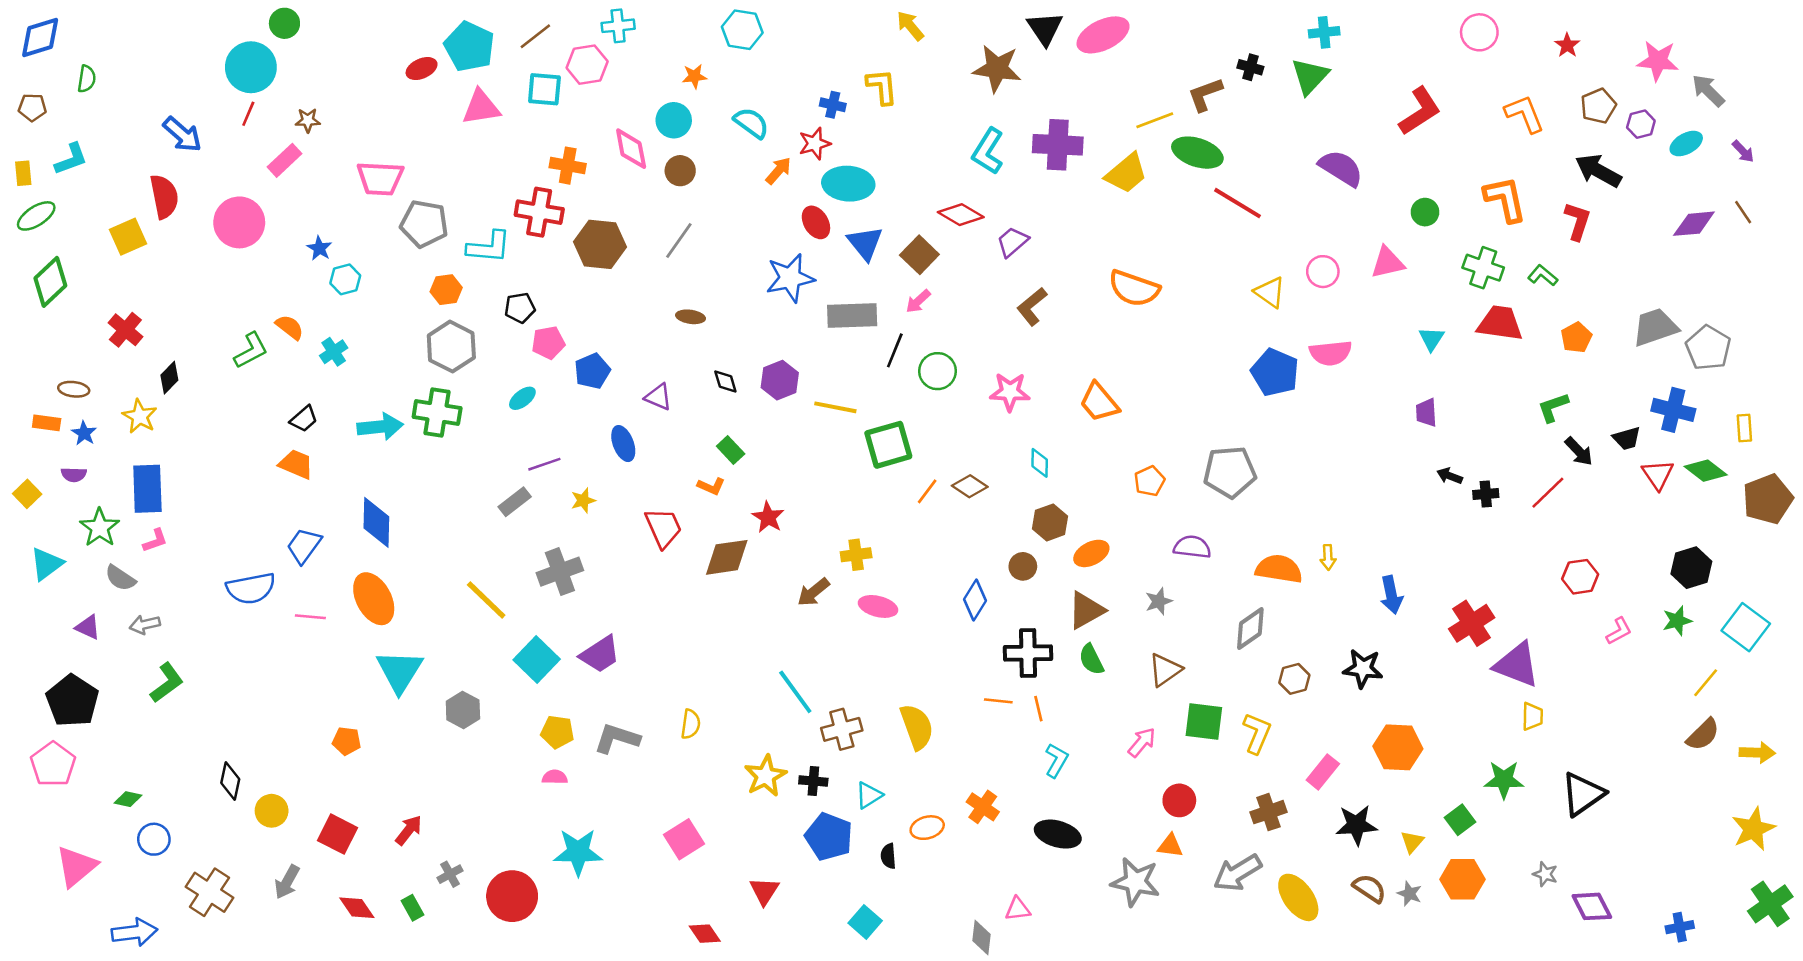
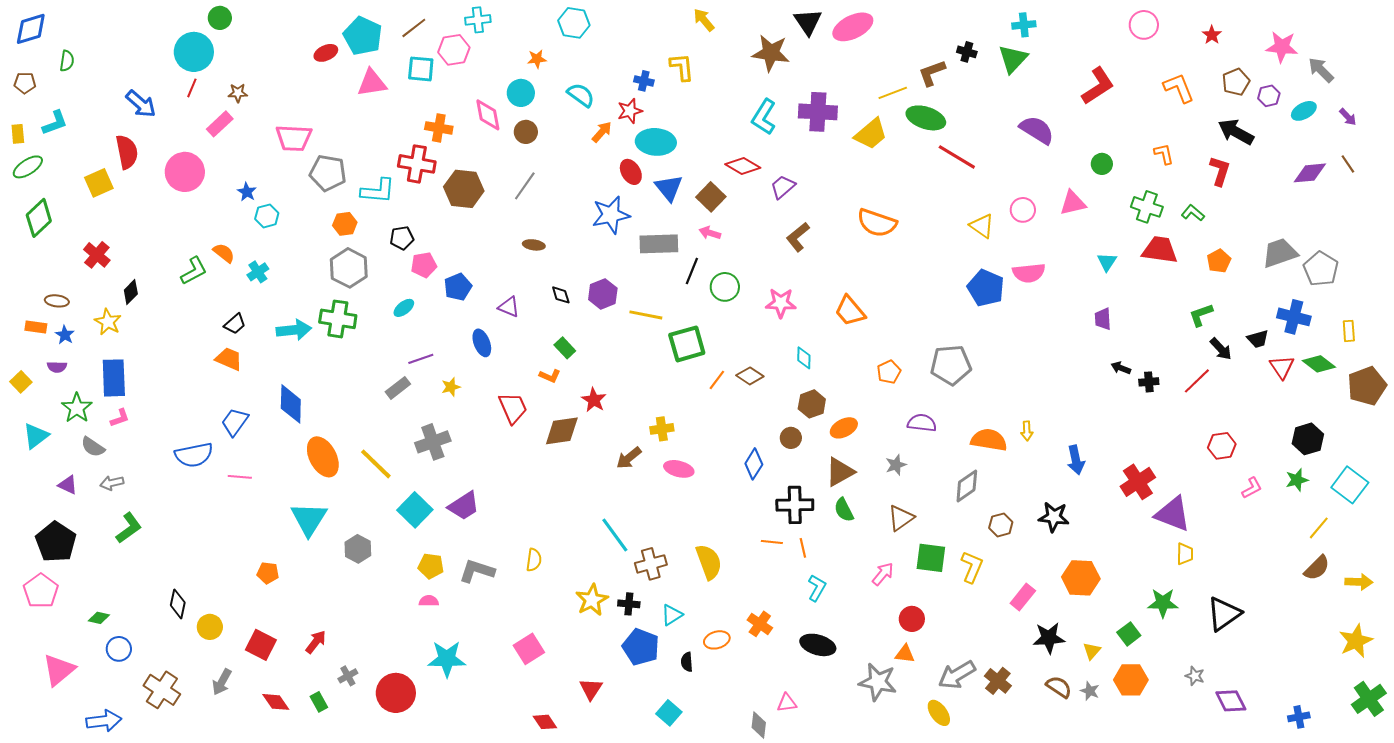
orange L-shape: (1505, 199) -> (1164, 154), size x0.6
pink arrow: (918, 301) -> (710, 233), turned 60
orange ellipse: (374, 599) -> (323, 457), moved
brown cross: (1269, 812) -> (998, 681), moved, turned -32
yellow ellipse: (1298, 897) -> (939, 713), moved, size x0.7

